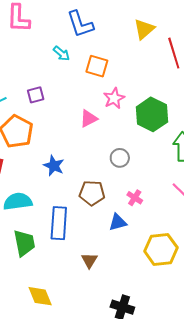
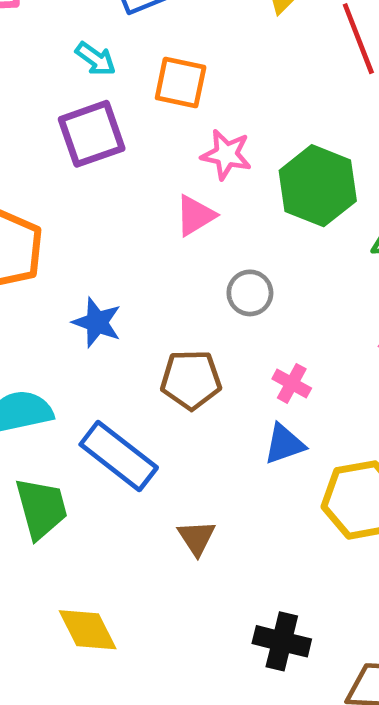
purple square: (36, 95) -> (92, 134), moved, size x1.6
pink star: (114, 98) -> (226, 155), turned -30
pink triangle: (89, 119) -> (195, 215), moved
blue triangle: (118, 222) -> (284, 444), moved
blue rectangle: (59, 223) -> (119, 456), turned -52

